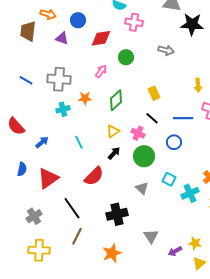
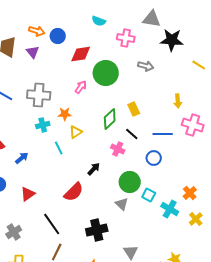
orange arrow: (48, 14) -> (37, 31), moved
pink cross: (134, 22) -> (126, 38), moved
purple triangle: (62, 38) -> (33, 52), moved, turned 32
green circle: (126, 57) -> (106, 73), size x1.6
green diamond: (116, 100) -> (110, 119), moved
yellow triangle: (113, 131) -> (76, 132), moved
cyan line: (79, 142) -> (59, 148), moved
green circle: (144, 156) -> (130, 182), moved
red triangle: (48, 178) -> (28, 194), size x0.7
cyan cross: (190, 193) -> (170, 209), turned -36

